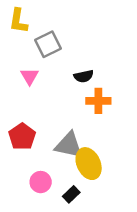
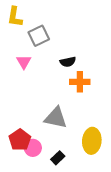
red pentagon: (22, 137) -> (20, 140), moved
yellow ellipse: (89, 164) -> (92, 141), moved, turned 30

